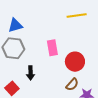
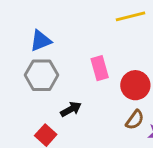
black arrow: (31, 73) -> (71, 109), turned -112

